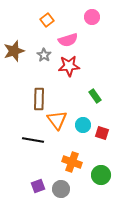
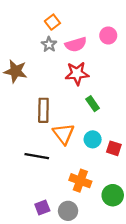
pink circle: (92, 17) -> (108, 35), moved
brown star: (14, 51) -> (16, 71), moved, turned 30
gray star: (44, 55) -> (49, 44), moved
green rectangle: (95, 96) -> (93, 104), moved

